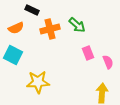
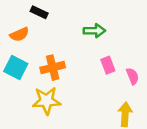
green arrow: (77, 25) -> (94, 31), turned -42
orange cross: (50, 29) -> (53, 68), moved

